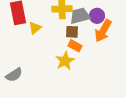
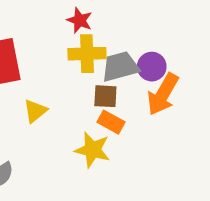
yellow triangle: (35, 28) -> (35, 111), moved
yellow star: (65, 61) -> (93, 150), turned -30

